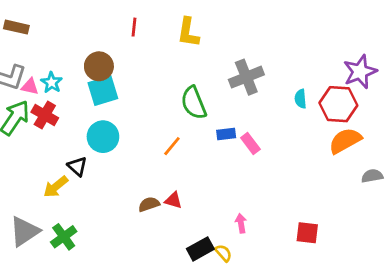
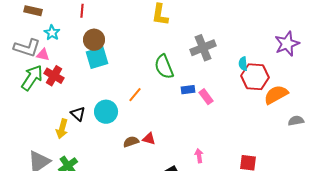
red line: (134, 27) -> (82, 11), moved
cyan star: (52, 83) -> (52, 33), moved
red hexagon: (338, 104) -> (255, 77), moved
cyan circle: (103, 137) -> (106, 112), moved
orange line: (172, 146) -> (135, 95), moved
yellow arrow: (56, 187) -> (62, 129), turned -36

